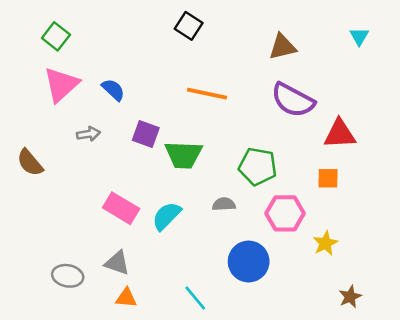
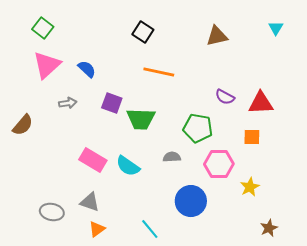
black square: (189, 26) -> (143, 32), moved
purple semicircle: (293, 100) -> (225, 97), moved, size x0.6
brown semicircle: (30, 163) -> (23, 125), turned -100
cyan semicircle: (167, 216) -> (128, 166), turned -100
orange triangle: (126, 298) -> (97, 229), turned -42

